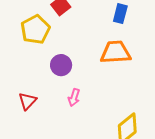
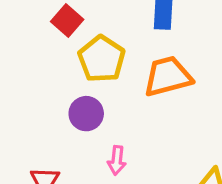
yellow pentagon: (35, 29) -> (102, 59), moved

